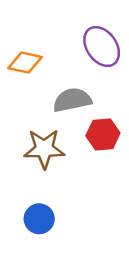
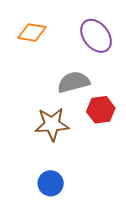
orange diamond: (25, 63) -> (32, 33), moved

